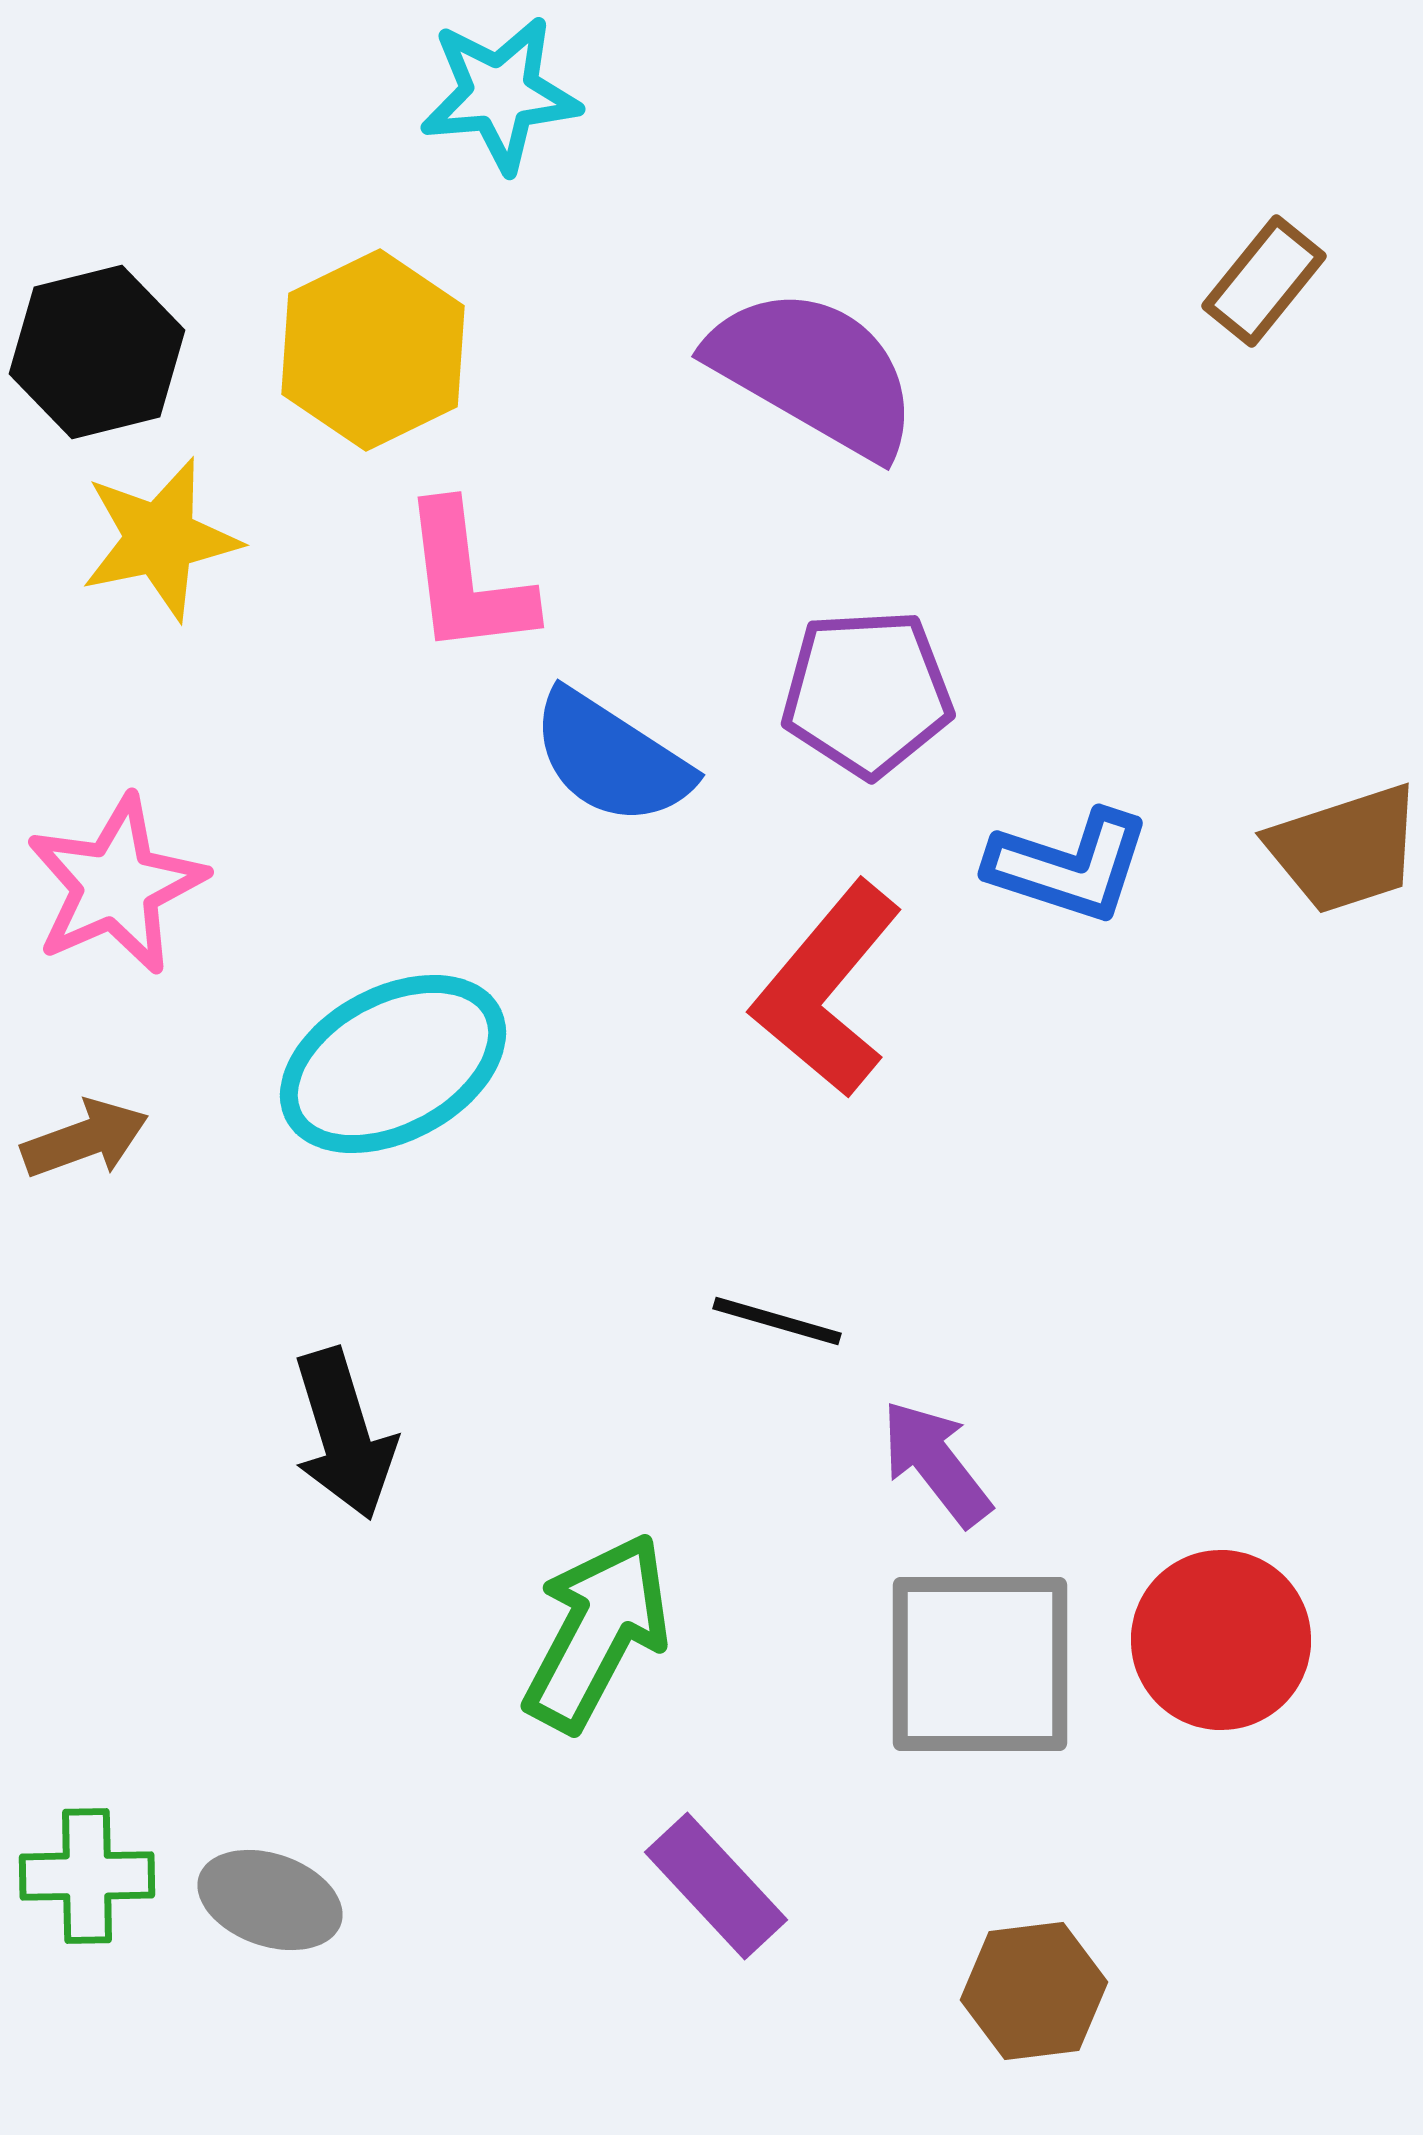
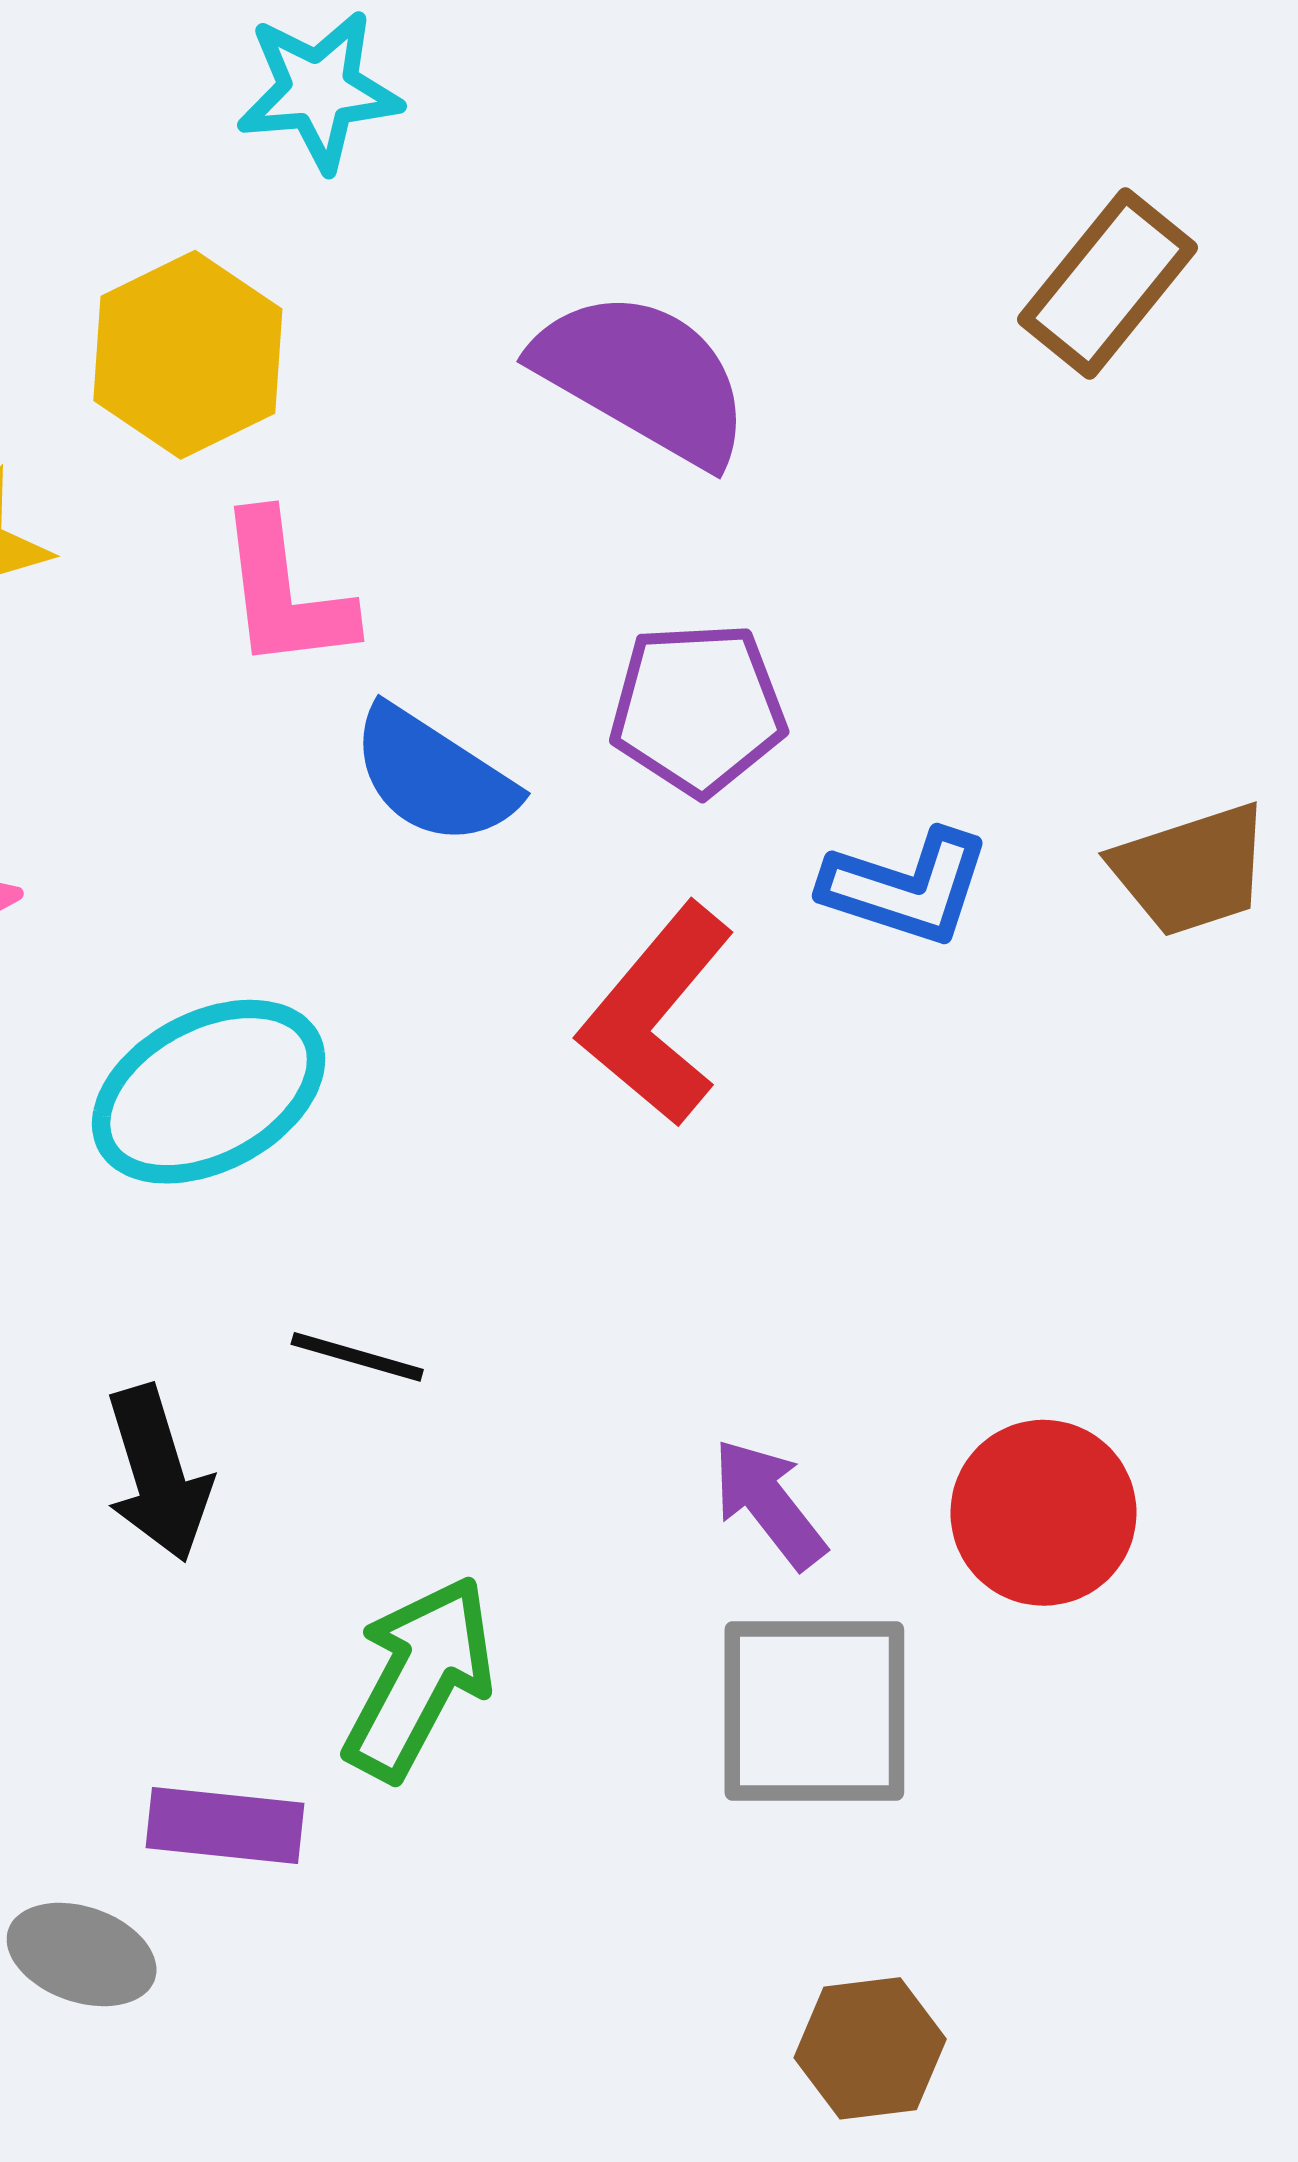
brown rectangle: (1264, 281) -> (1107, 284), size x1.4
black line: (777, 1321) -> (357, 1357), moved
red circle: (1221, 1640) -> (1043, 1513), moved
purple rectangle: (716, 1886) -> (225, 1825), moved, turned -41

